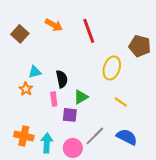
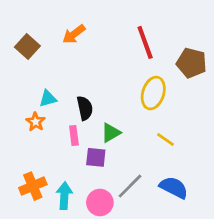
orange arrow: (54, 25) -> (74, 34), turned 114
red line: (89, 31) -> (145, 42), moved
orange cross: (24, 136) -> (33, 186), turned -36

